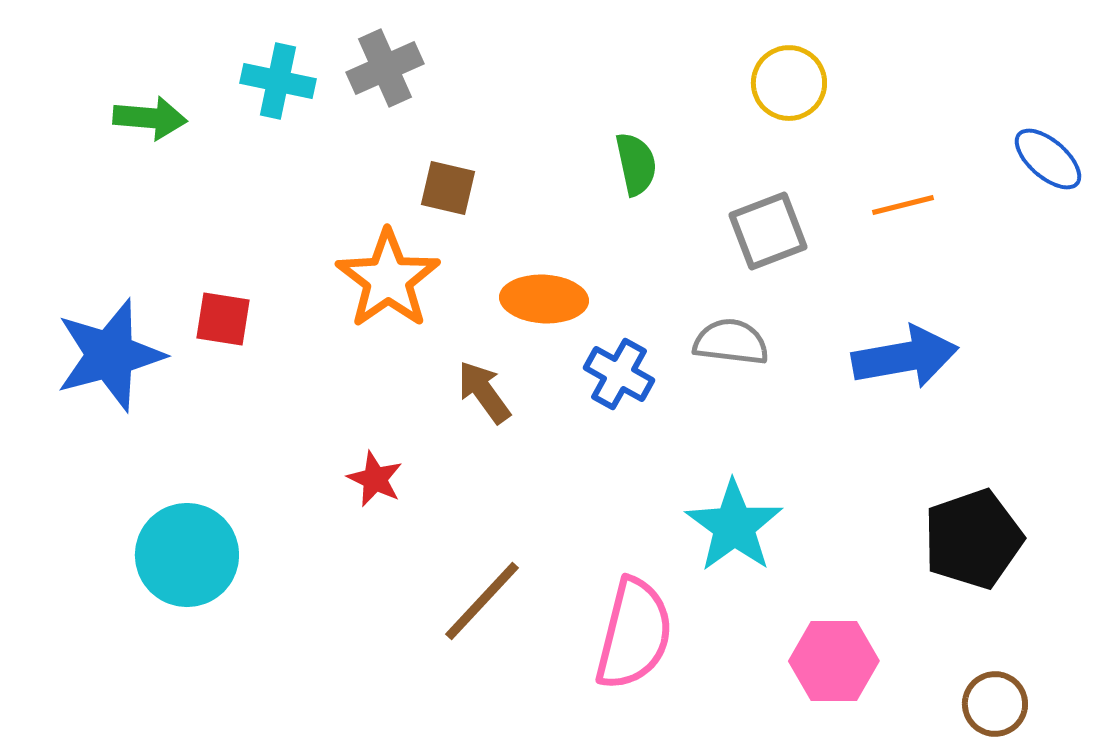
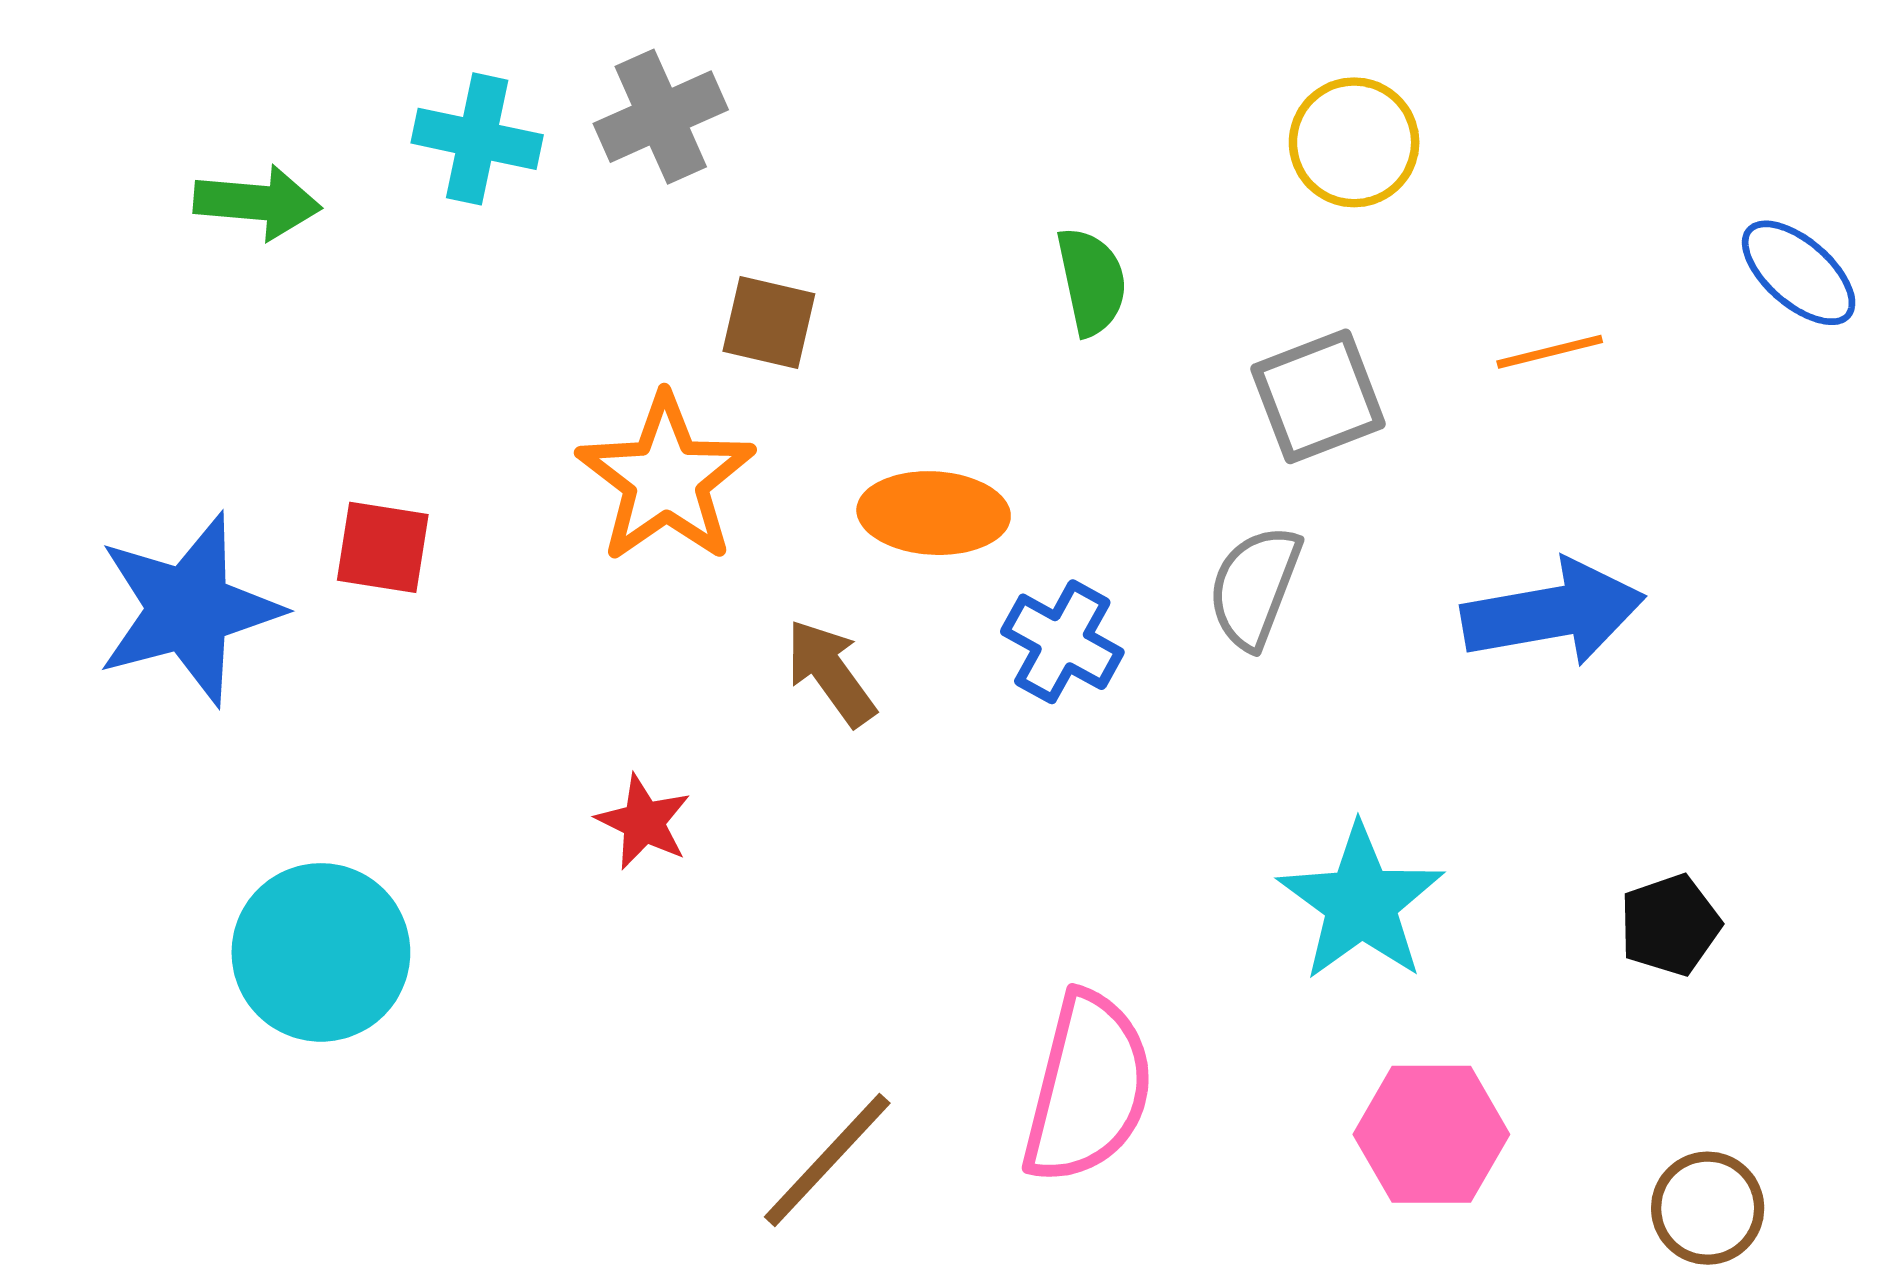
gray semicircle: (731, 342) -> (1255, 587), turned -76
cyan star: (734, 526) -> (1361, 903), moved
black pentagon: (973, 539) -> (1670, 925), size x0.6
brown line: (482, 601) -> (827, 1160), moved

